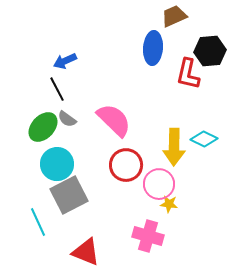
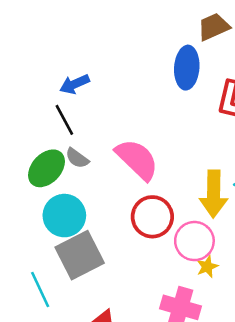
yellow star: (169, 204) -> (207, 267), turned -30

